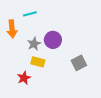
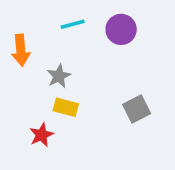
cyan line: (30, 14) -> (73, 24), moved
purple circle: (53, 40) -> (121, 29), moved

